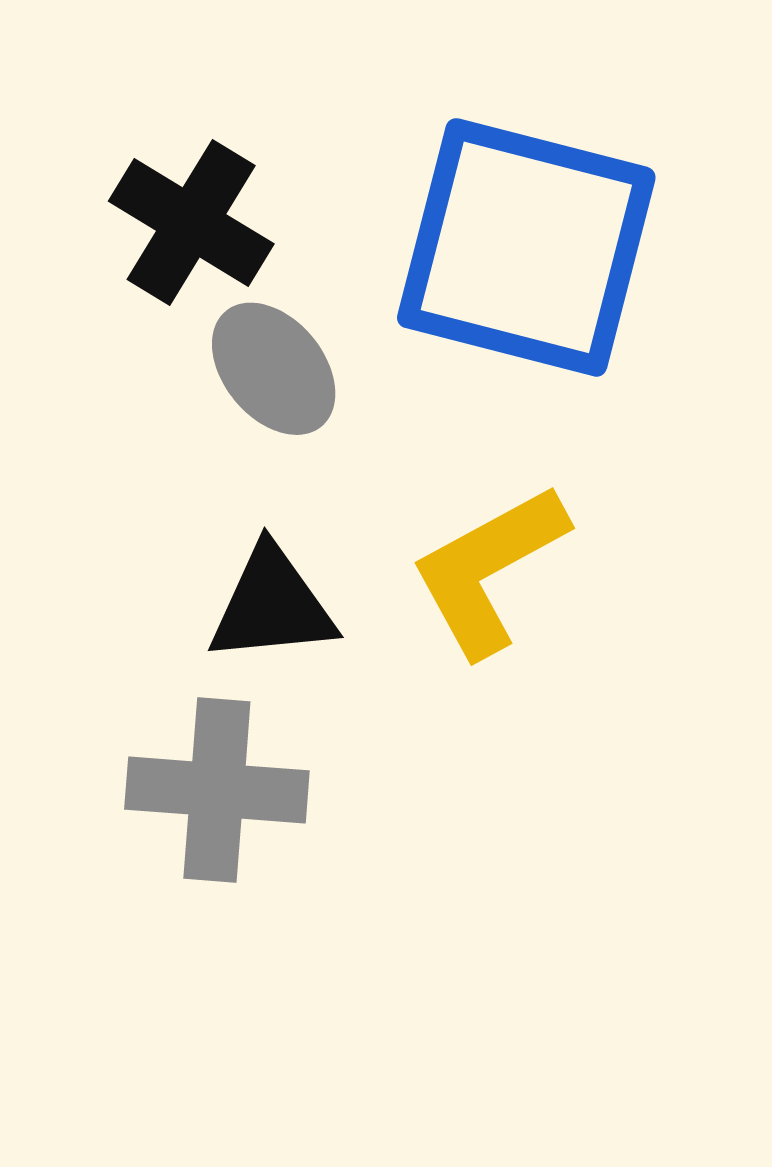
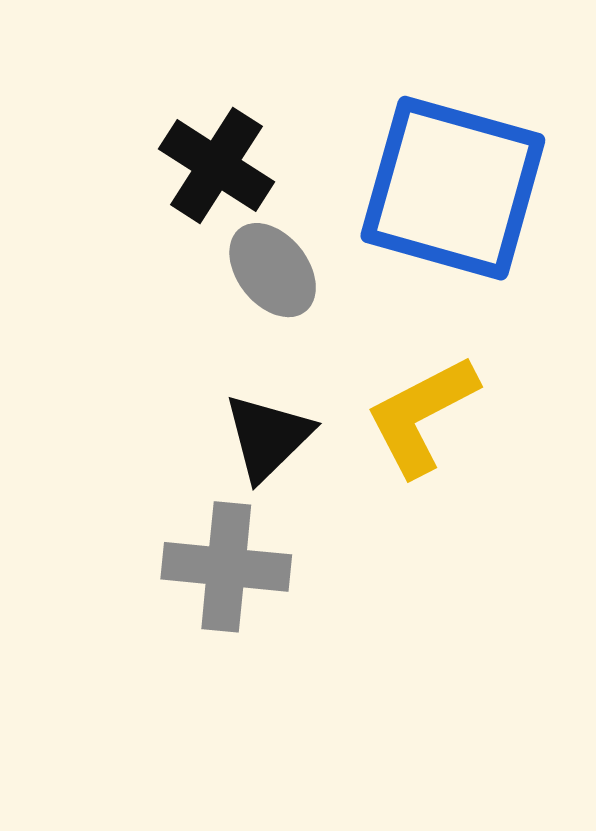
black triangle: (272, 605) -> (268, 437), turned -40

